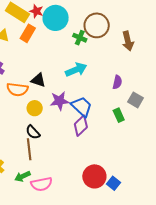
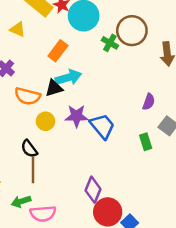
orange rectangle: (28, 33) -> (58, 51), moved
cyan arrow: (76, 70) -> (68, 77), moved
black triangle: (38, 80) -> (54, 88), turned -42
purple diamond: (81, 126) -> (93, 190), moved, turned -30
black semicircle: (33, 132) -> (29, 149), moved

